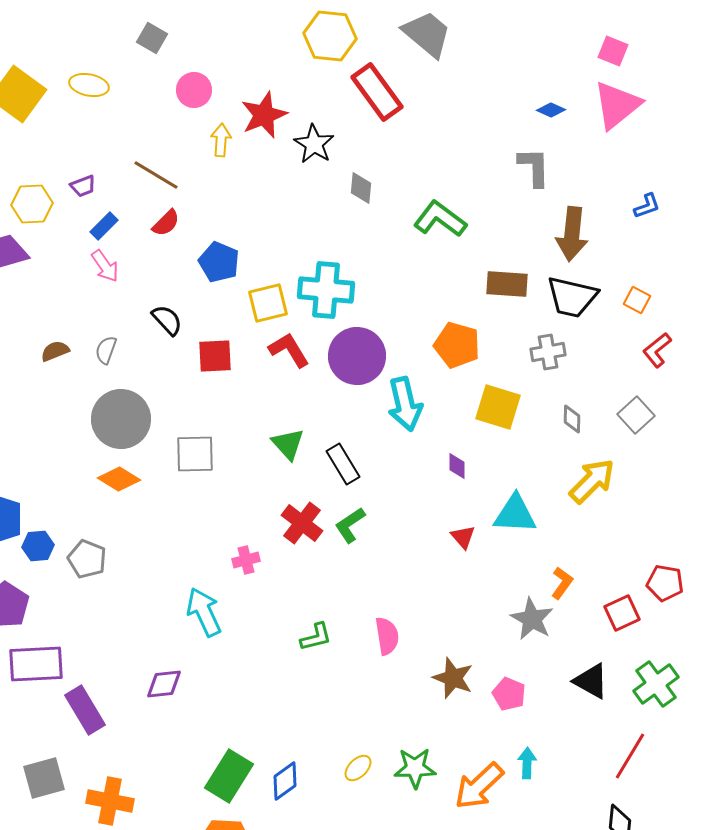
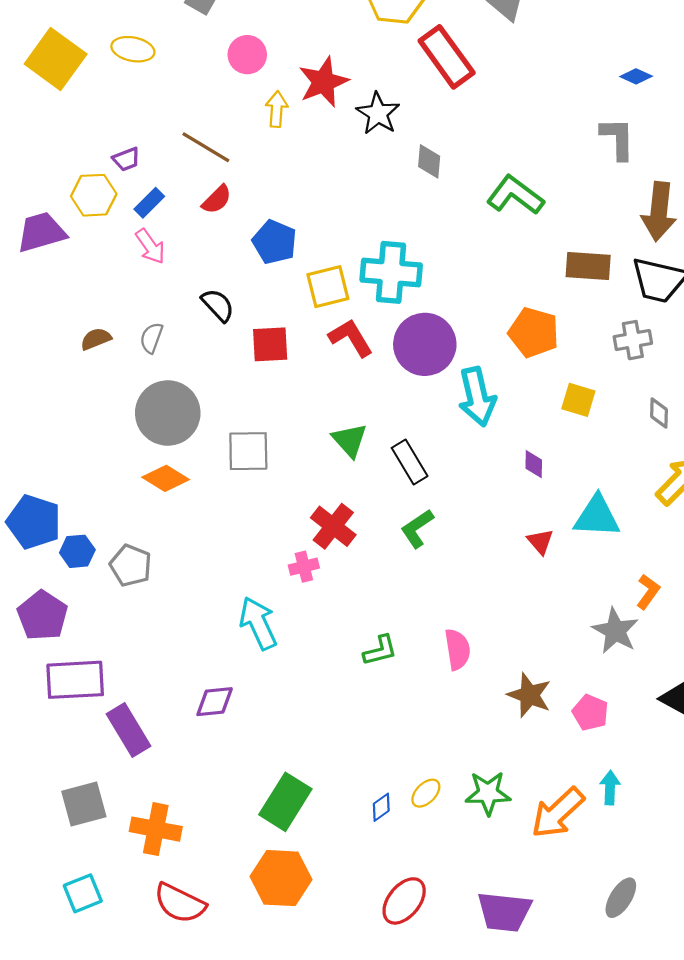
yellow hexagon: (32, 204) -> (94, 195), moved
yellow square: (498, 407) -> (578, 400), size x0.7
red cross: (302, 523) -> (333, 526), moved
blue diamond: (285, 781) -> (381, 807), moved, size x0.7

